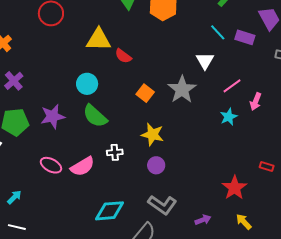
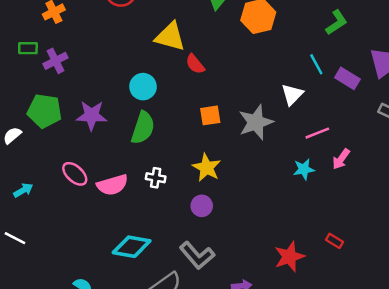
orange square: (145, 93) -> (210, 115), turned 30
green semicircle: (95, 116) -> (143, 128), turned -128
cyan arrow: (14, 197) -> (23, 190), moved

